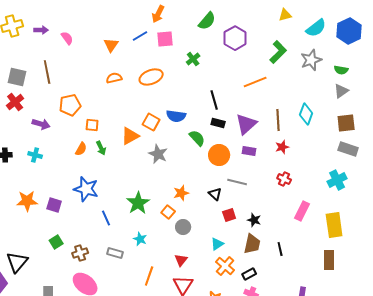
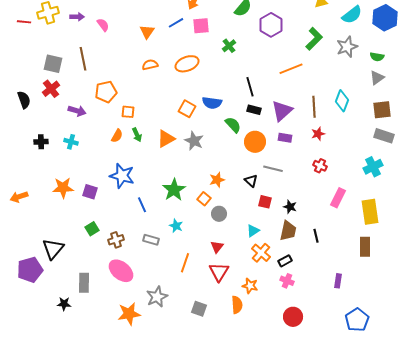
orange triangle: (130, 136) -> (166, 139), moved
red square: (229, 215) -> (265, 202), turned 32

